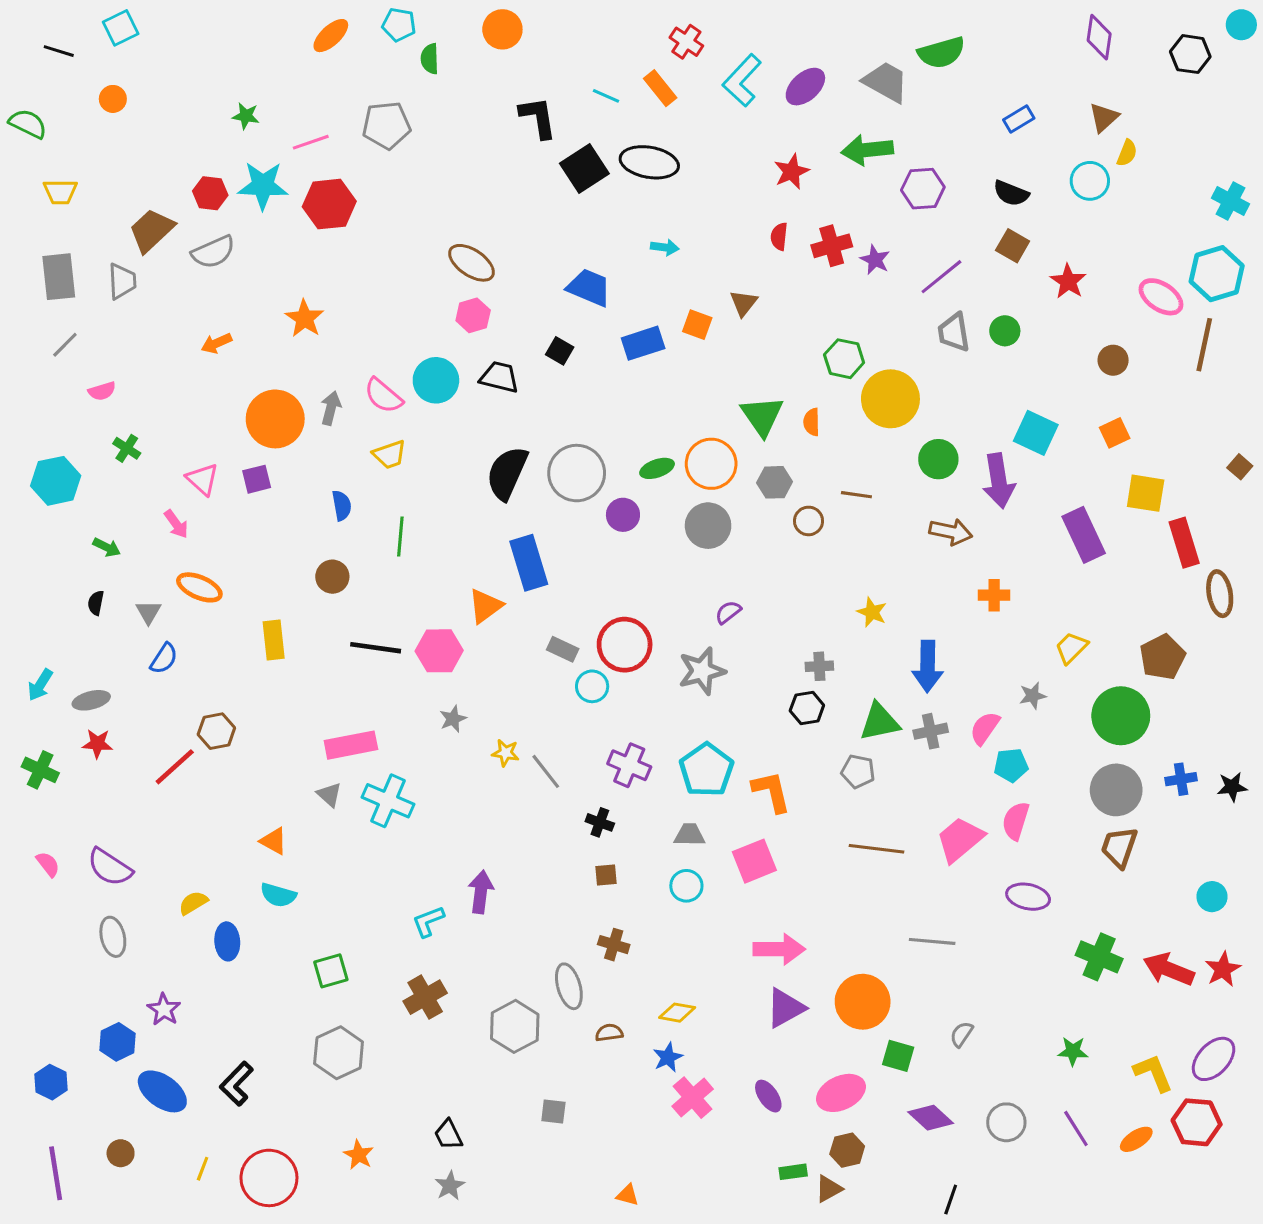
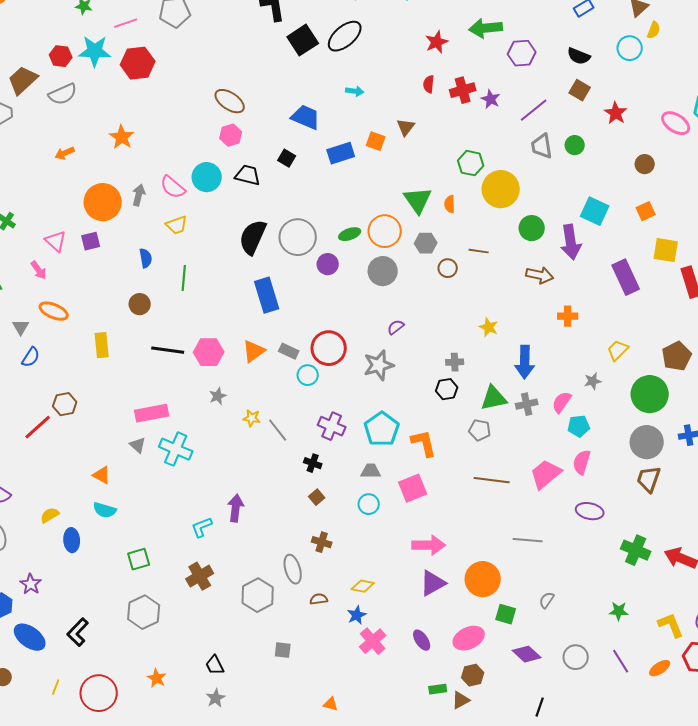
black ellipse: (649, 162) -> (345, 36), turned -51
orange triangle: (485, 606) -> (254, 351), moved
brown square: (606, 875) -> (317, 497), turned -35

